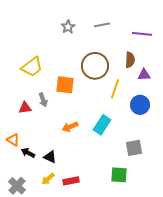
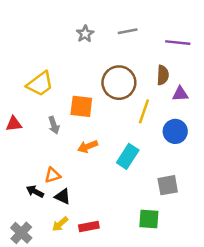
red triangle: (25, 108) -> (14, 124), moved
orange arrow: (70, 127) -> (88, 146), moved
orange triangle: (13, 140) -> (53, 175), moved, turned -48

